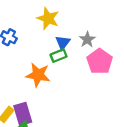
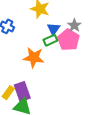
pink pentagon: (100, 61) -> (68, 40), moved

